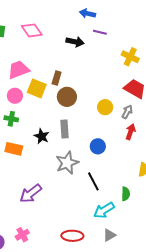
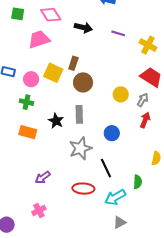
purple line: (100, 32) -> (118, 33), moved
black arrow: (75, 42) -> (83, 27), moved
pink trapezoid: (18, 70) -> (39, 39), moved
purple arrow: (31, 194) -> (43, 178), size x0.7
pink cross: (22, 235) -> (39, 210), moved
red ellipse: (72, 236) -> (83, 189), moved

